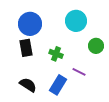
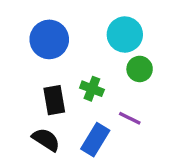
green circle: (96, 46) -> (140, 69), moved
black rectangle: (26, 48) -> (54, 100), moved

